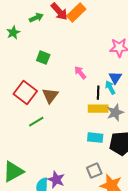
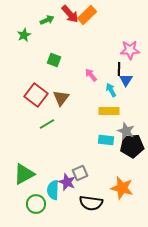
cyan arrow: (110, 88) -> (111, 90), moved
black line: (98, 93) -> (119, 69), moved
gray star: (115, 113) -> (126, 131), moved, turned -30
gray square: (94, 171) -> (80, 173), moved

